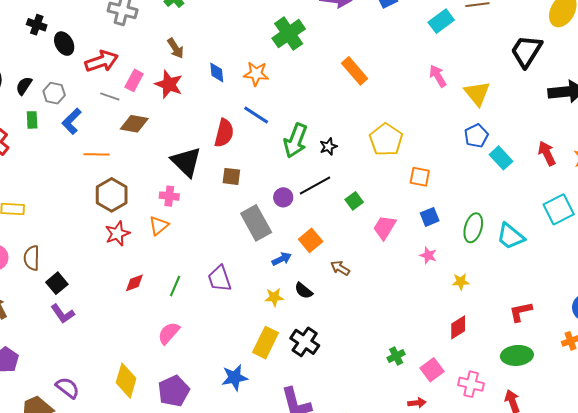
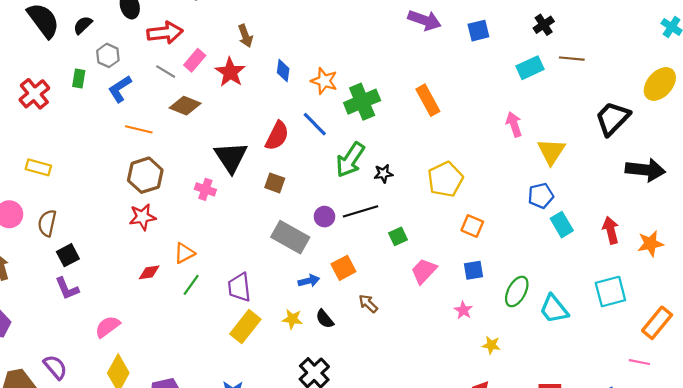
green cross: (289, 34) -> (362, 102), moved
black semicircle: (24, 86) -> (83, 25), moved
gray rectangle: (256, 223) -> (290, 237), turned -44
orange triangle: (159, 226) -> (184, 253), moved
pink semicircle: (169, 333) -> (108, 327), moved
yellow rectangle: (266, 343) -> (245, 327), moved

